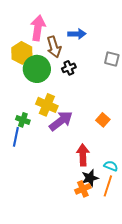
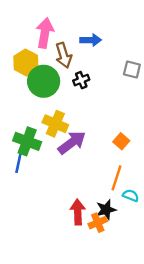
green cross: (23, 120) -> (27, 141), size x1.6
red arrow: (83, 155) -> (78, 212), moved
orange line: (108, 186) -> (117, 178), moved

